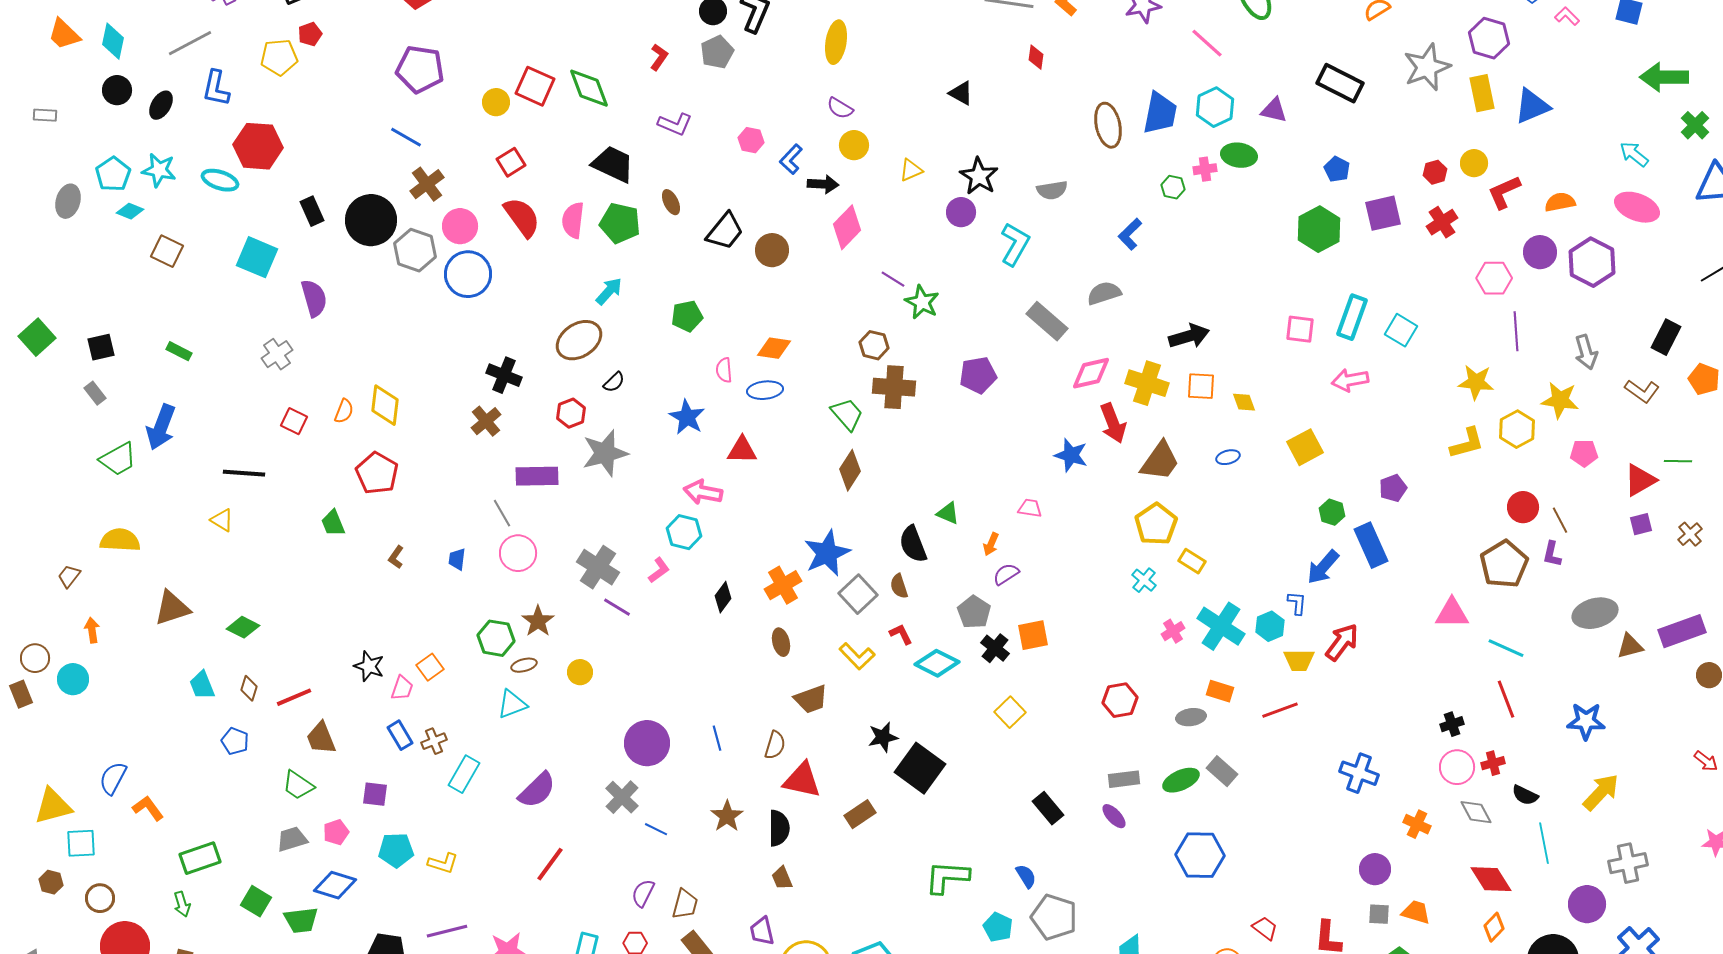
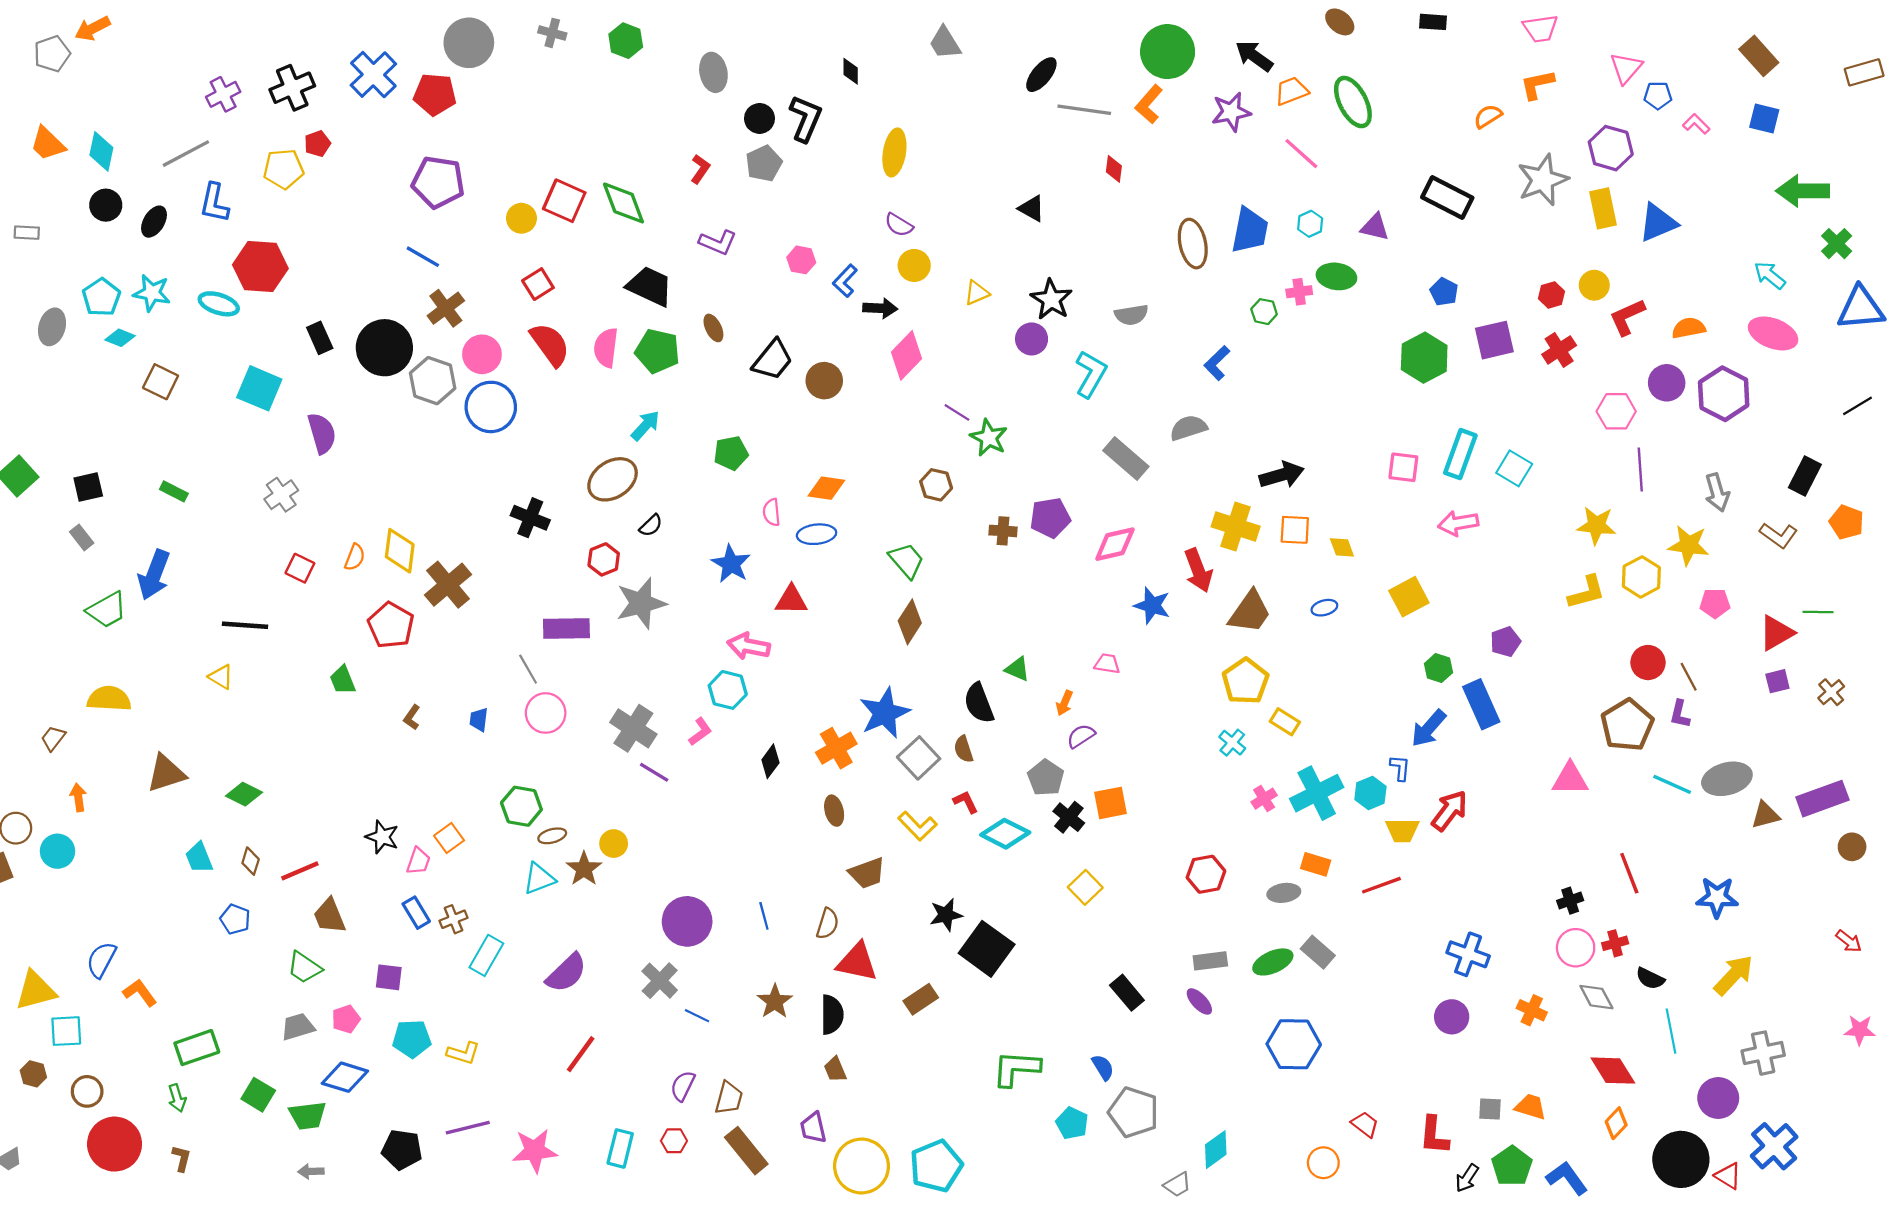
cyan hexagon: (1215, 107) -> (1310, 224), size x0.6
pink diamond: (1091, 373) -> (1115, 544), moved
brown cross: (894, 387) -> (1003, 531), moved, size x0.6
brown cross: (486, 421) -> (448, 585), moved, size x1.4
brown star: (538, 621) -> (584, 869), moved
cyan cross: (1221, 626) -> (1317, 793), turned 30
cyan line: (1506, 648) -> (1672, 784), moved
purple circle: (1375, 869) -> (1452, 1017), moved

